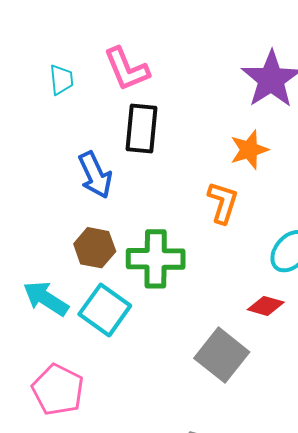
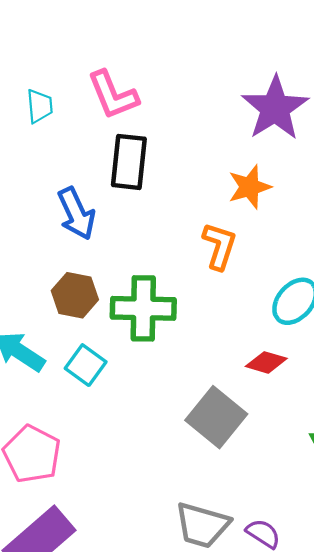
cyan square: (105, 310) -> (86, 365), size x0.7

